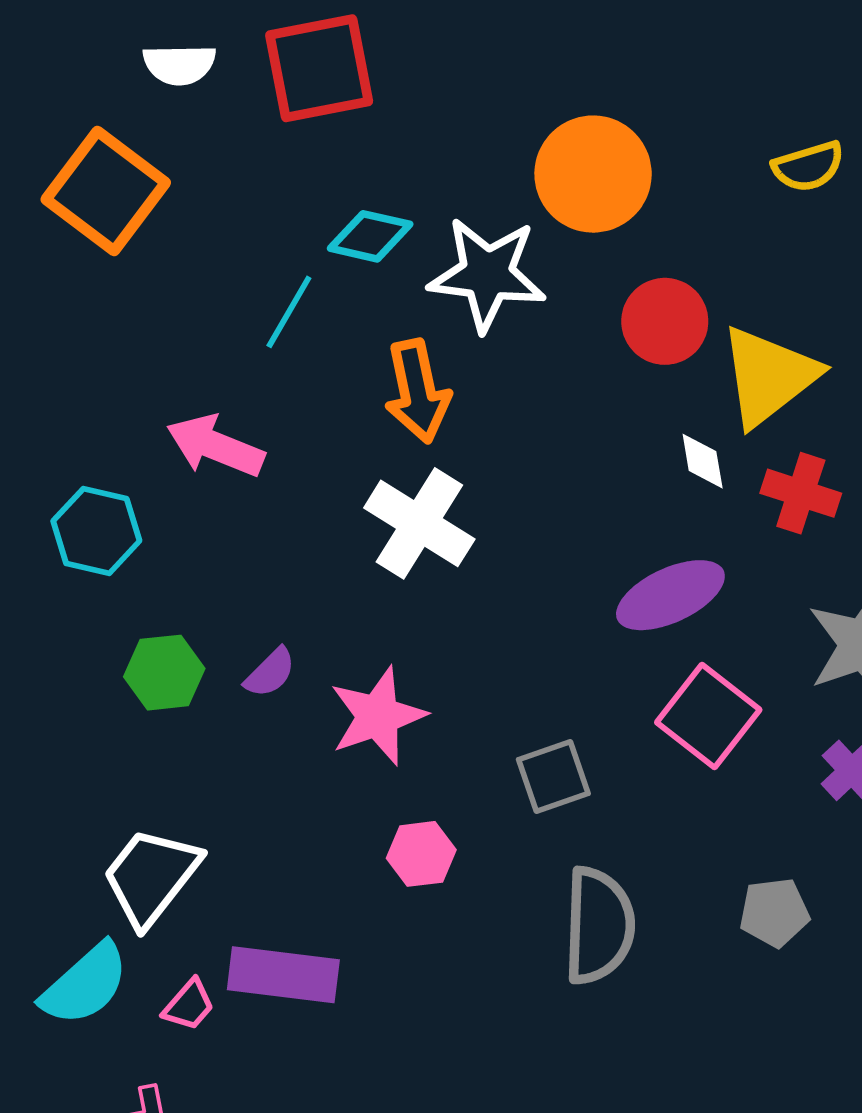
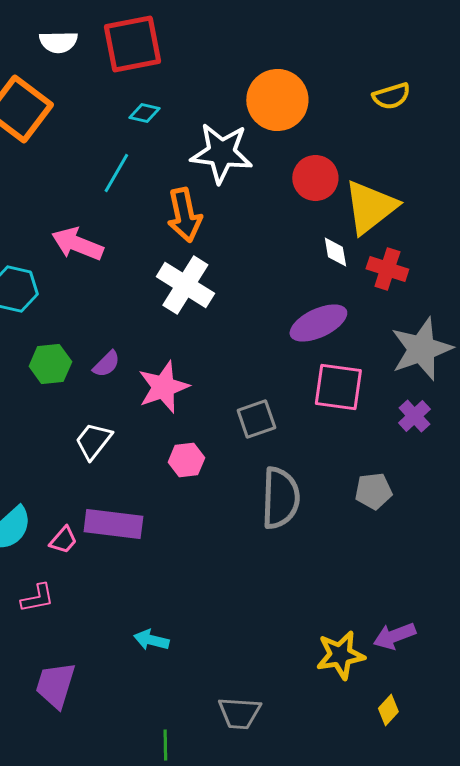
cyan diamond: (370, 236) -> (144, 113), moved, size x0.7
pink square: (708, 716) -> (338, 387), turned -30
white trapezoid: (151, 877) -> (93, 441), moved, size x0.7

